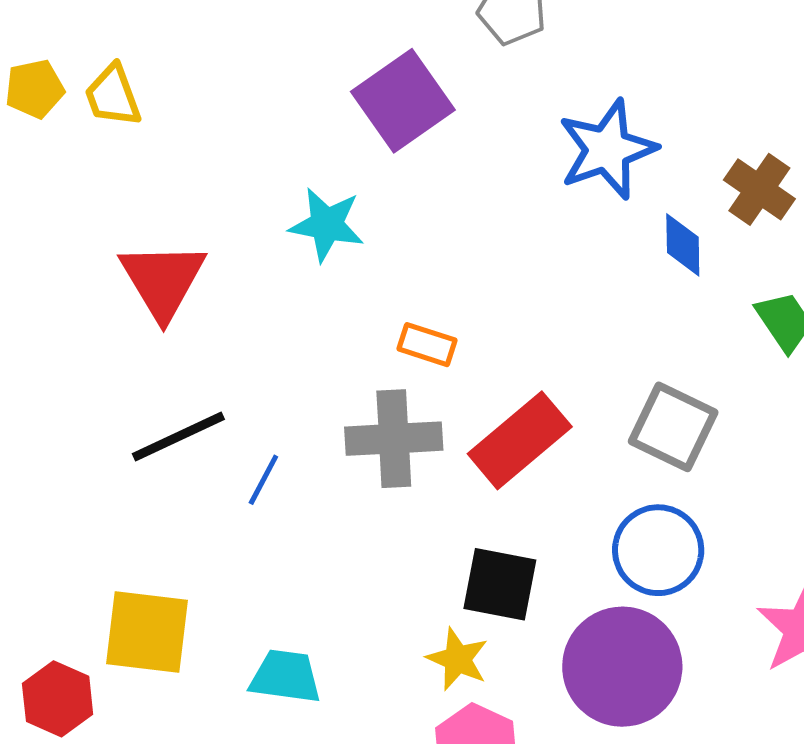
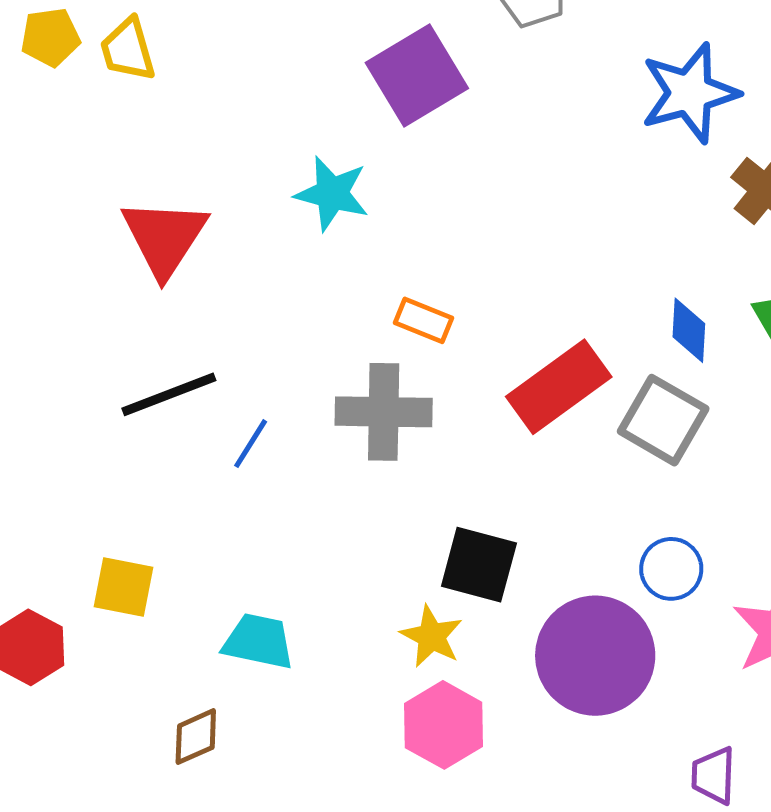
blue star: (607, 149) -> (690, 93), moved
blue diamond: (683, 245) -> (689, 330), moved
red rectangle: (520, 440) -> (559, 387), moved
blue circle: (658, 550) -> (671, 569), moved, size x0.7
yellow square: (147, 632) -> (124, 587), size x0.7

